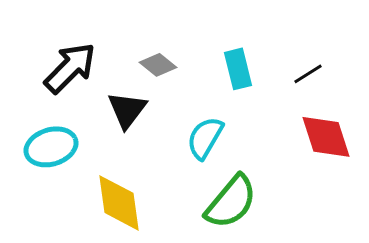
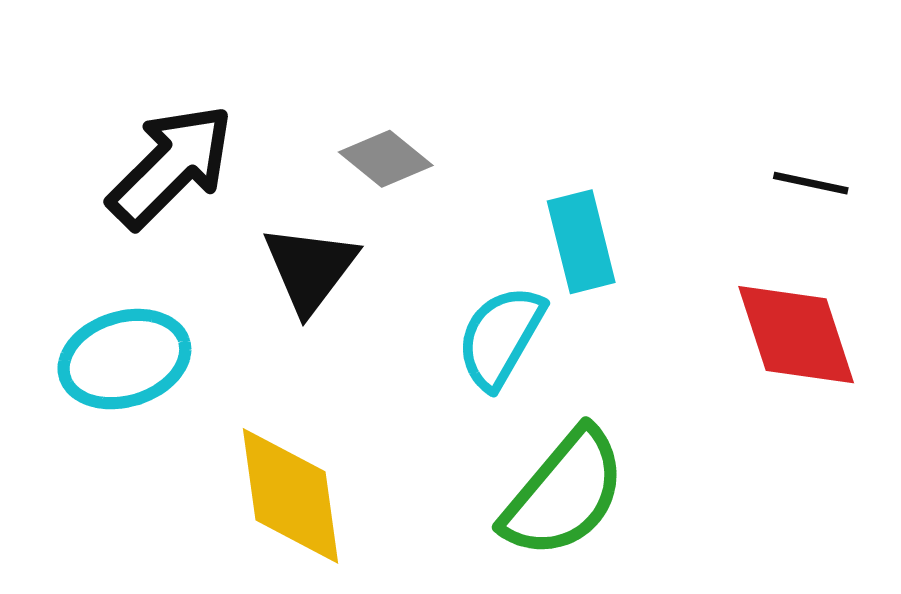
cyan rectangle: (238, 69) -> (581, 242), moved
black line: (308, 74) -> (811, 183), moved, turned 44

